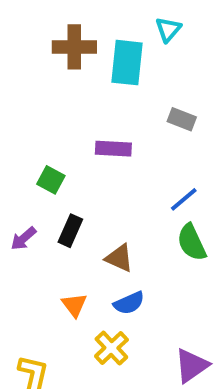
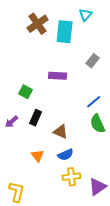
brown cross: (74, 47) -> (38, 24), turned -35
gray rectangle: (182, 119) -> (93, 61), turned -72
yellow cross: (111, 348) -> (72, 177), moved, turned 36

